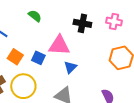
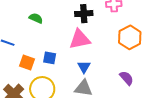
pink triangle: (59, 45) -> (80, 39), moved
blue triangle: (70, 67) -> (84, 67), moved

